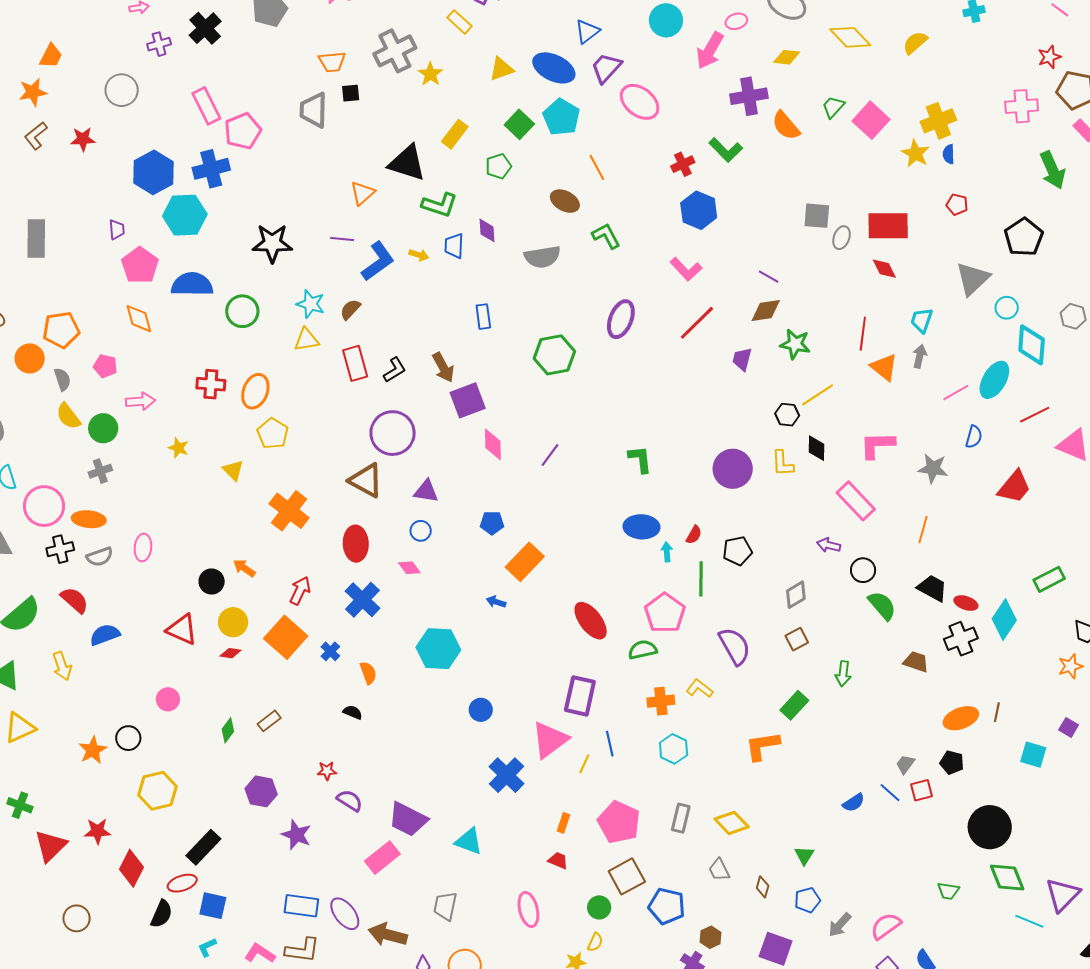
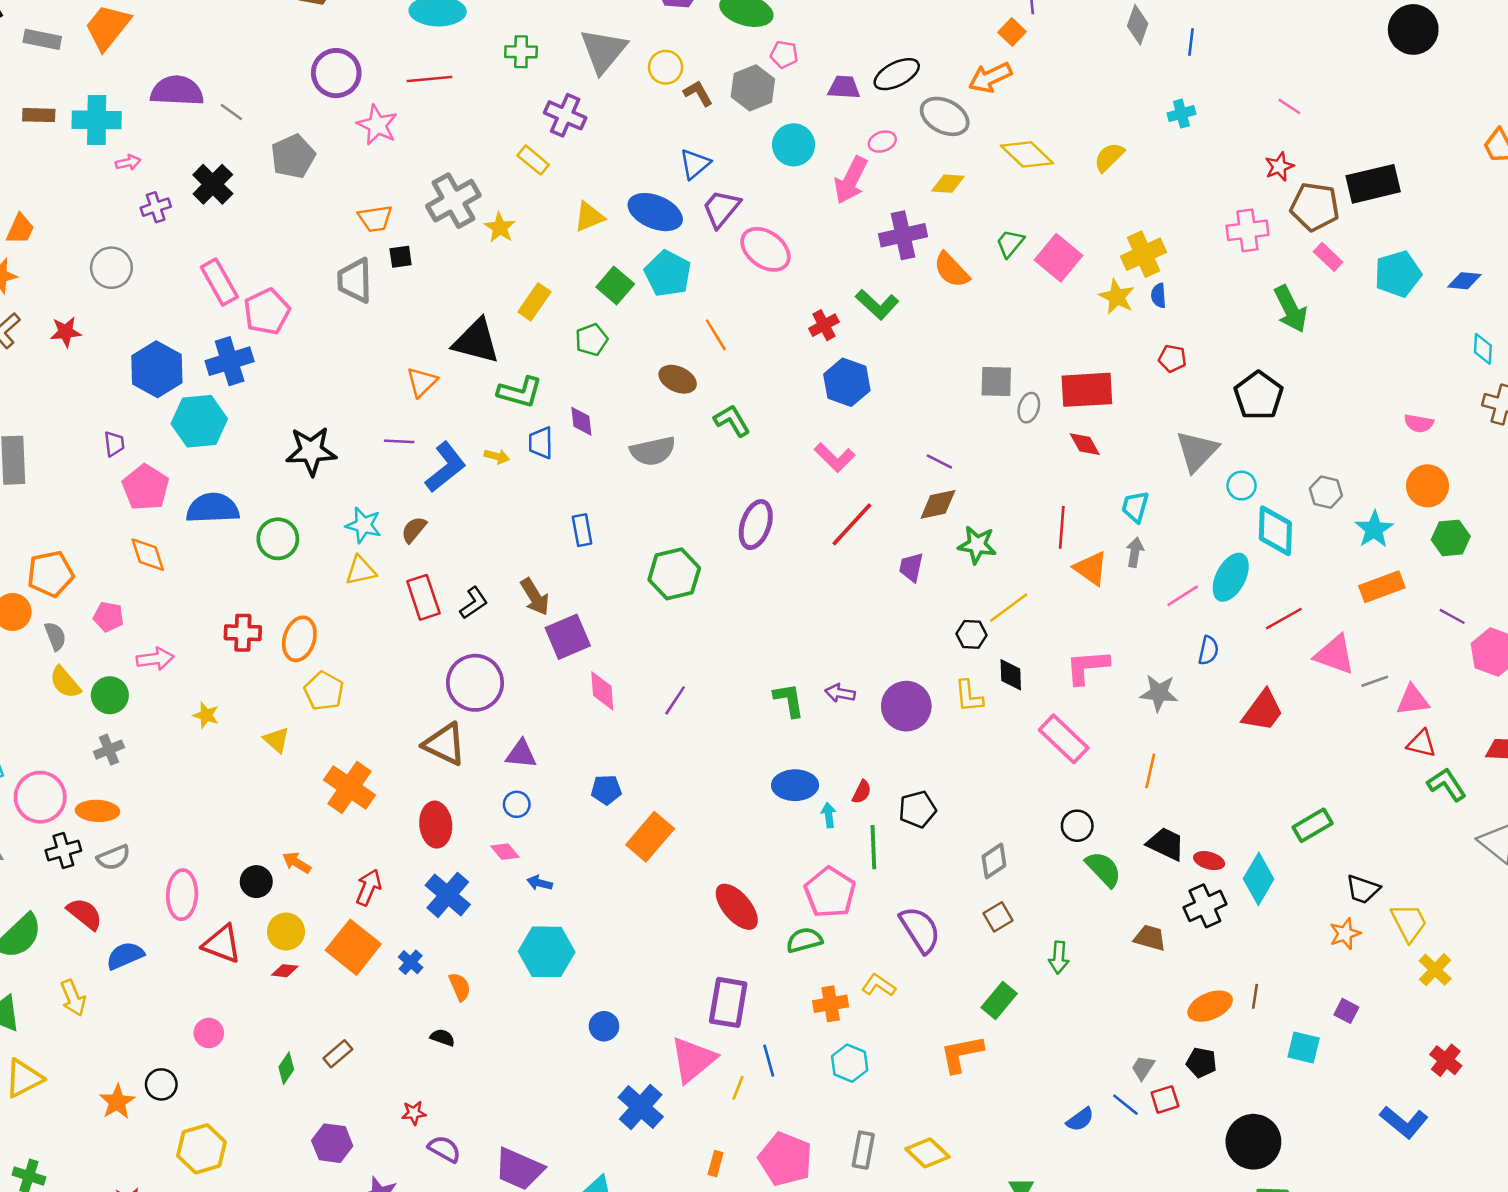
purple arrow: (829, 545) -> (840, 693), moved
pink ellipse: (143, 548) -> (182, 895), moved, size x1.4
blue arrow: (496, 602) -> (540, 883), moved

